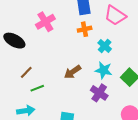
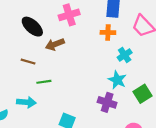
brown line: (26, 72) -> (28, 62), moved, turned 48
brown arrow: (73, 72) -> (55, 44), moved
purple cross: (99, 93) -> (107, 102), turned -30

